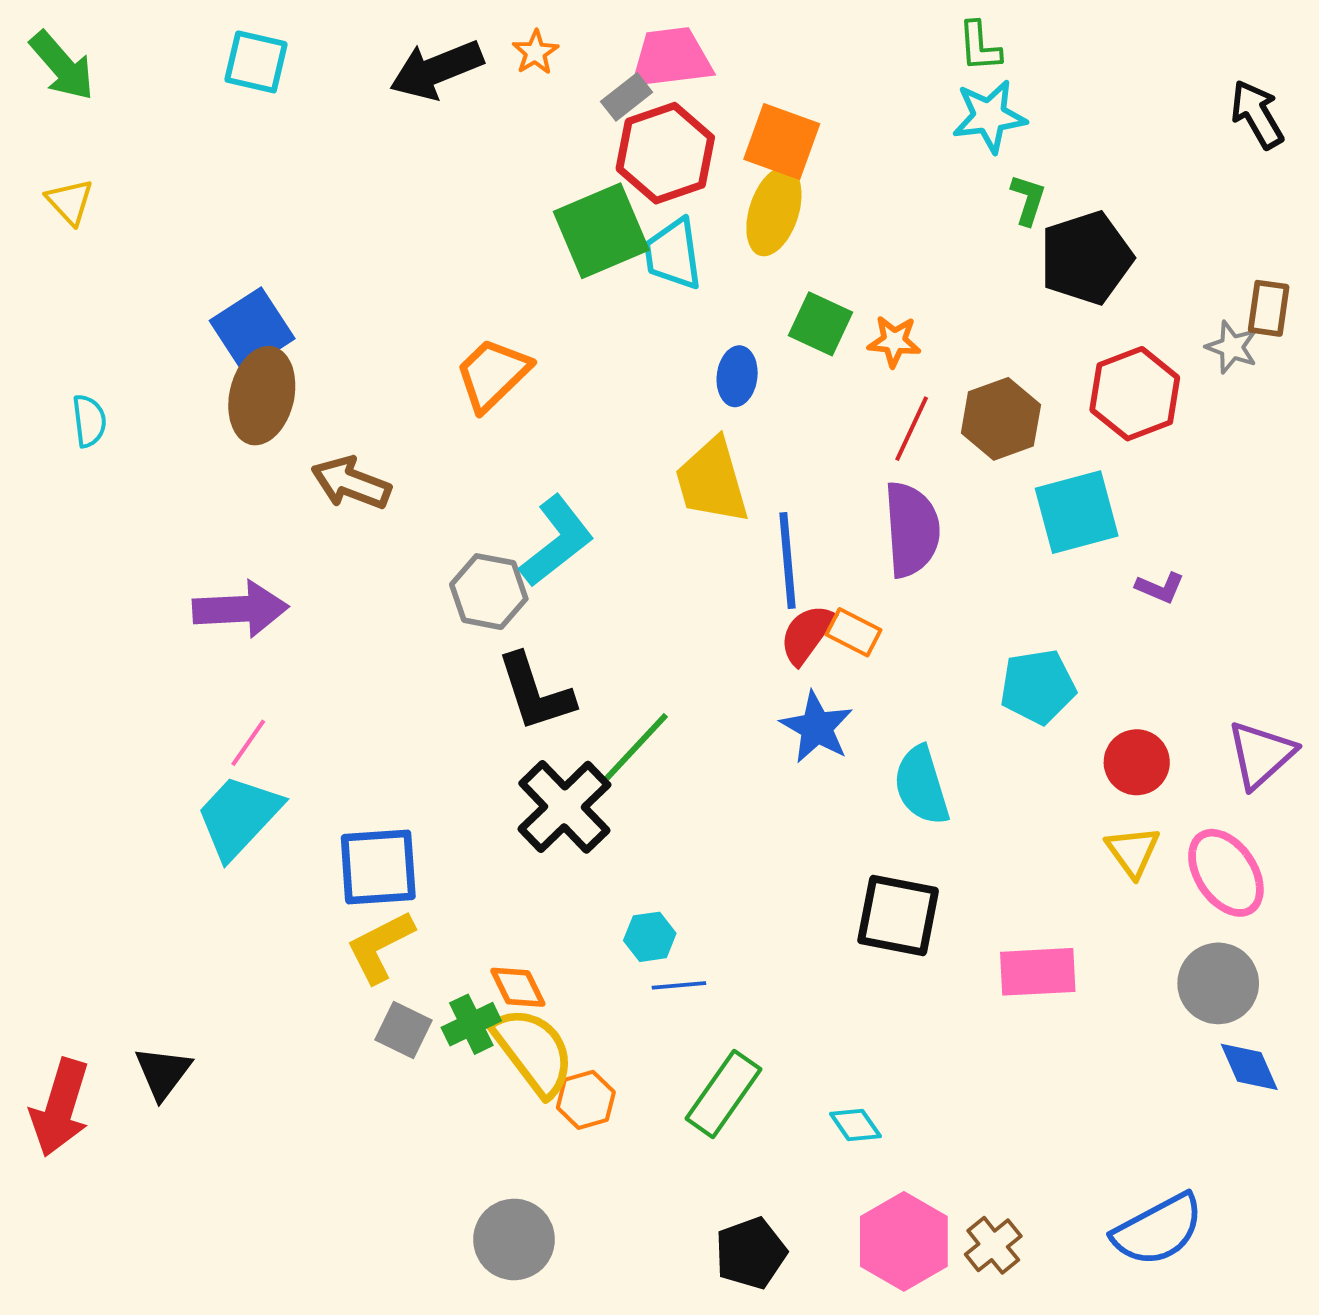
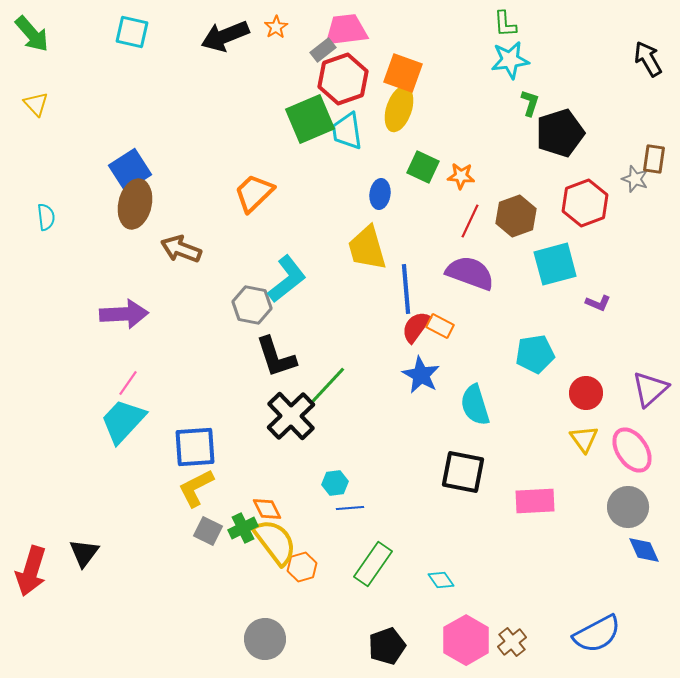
purple semicircle: (912, 529) -> (470, 273), turned -66

